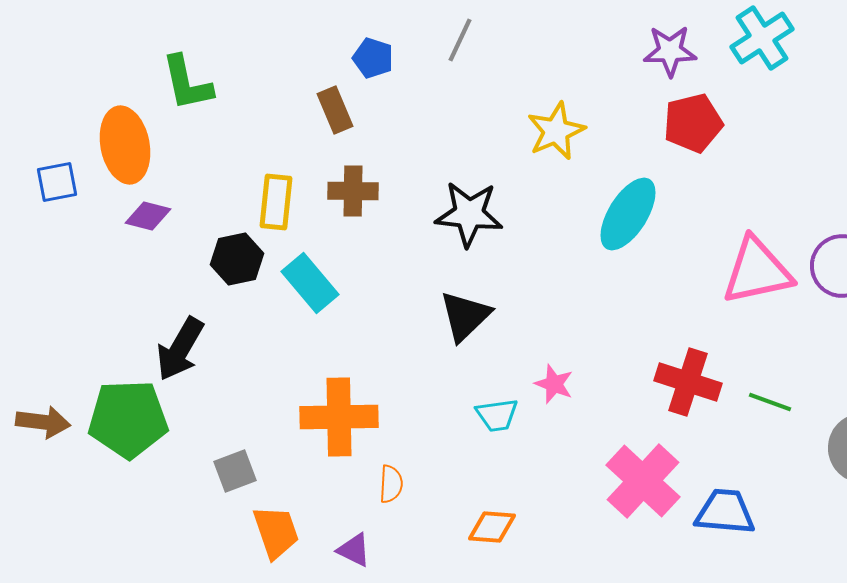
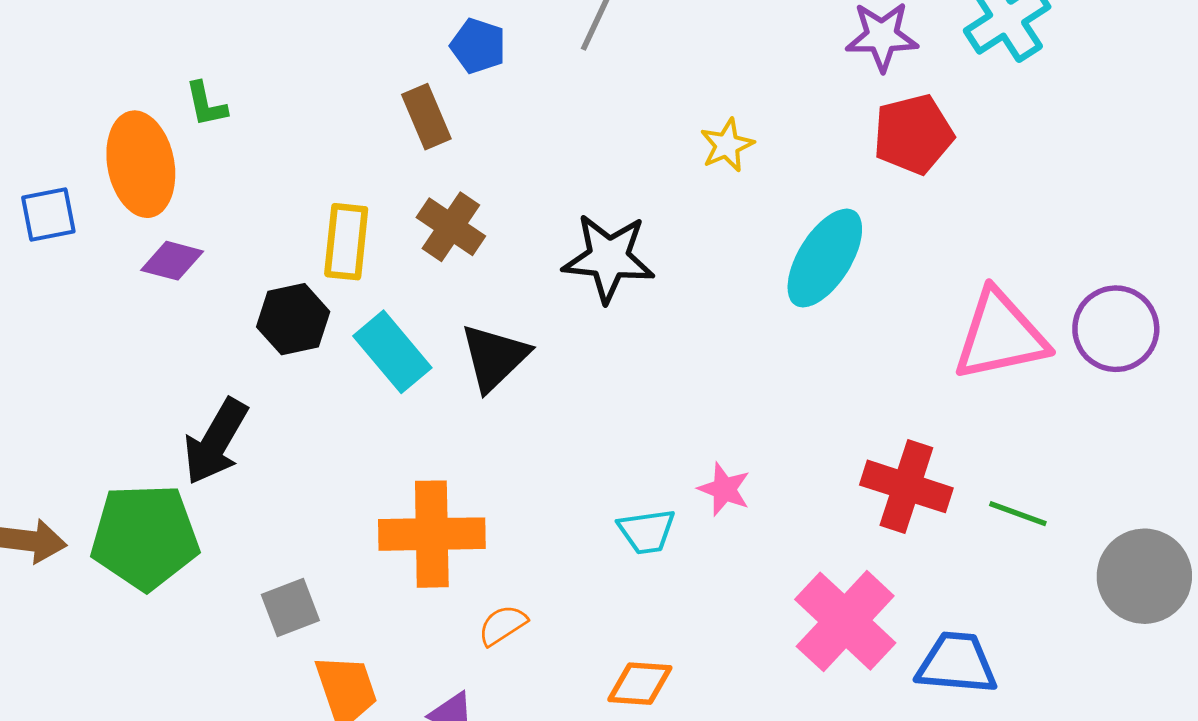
green L-shape: (187, 83) -> (206, 104), moved, size x0.6
yellow star: (556, 131) -> (727, 145), size x0.7
brown cross: (353, 191) -> (451, 227), turned 33
black triangle: (465, 316) -> (494, 357), moved
orange semicircle: (391, 484) -> (503, 625), turned -126

